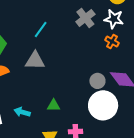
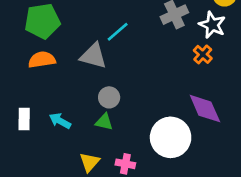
cyan line: (41, 30) -> (118, 32), moved
gray circle: (97, 81) -> (109, 97), moved

